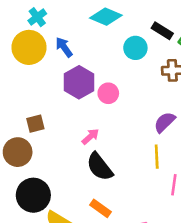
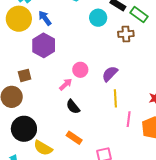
purple hexagon: (79, 82) -> (44, 45), moved
pink circle: (108, 93) -> (80, 70), moved
purple semicircle: (165, 122) -> (110, 74), moved
black semicircle: (100, 167) -> (73, 107), size x0.7

